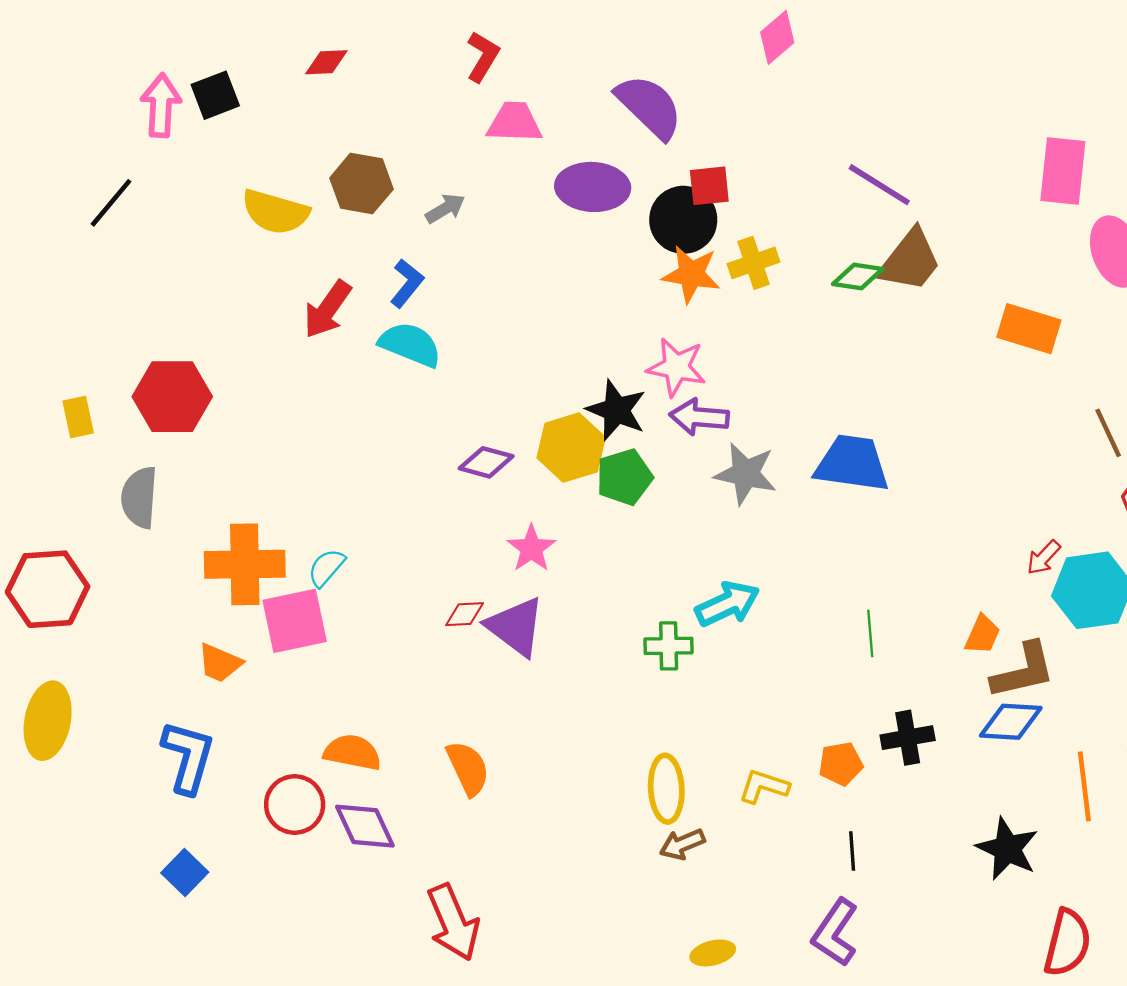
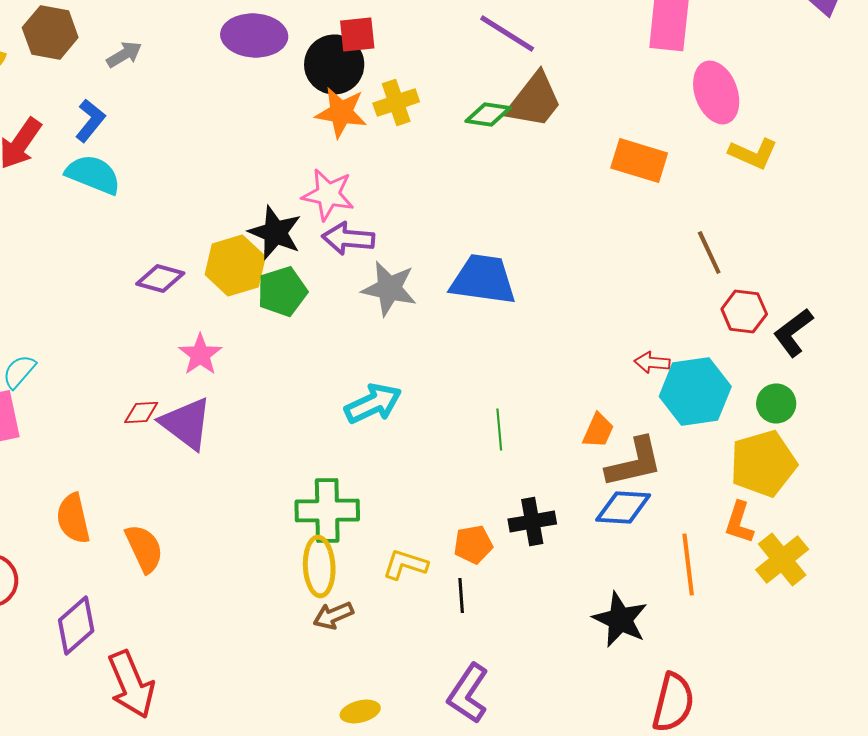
red arrow: (1044, 557) -> (652, 362), turned 52
green cross: (669, 646) -> (327, 510), moved, size x1.5
orange semicircle: (352, 752) -> (73, 518), moved, turned -114
purple diamond: (365, 826) -> (76, 626), moved, turned 74
black line: (852, 851) -> (461, 596), moved

